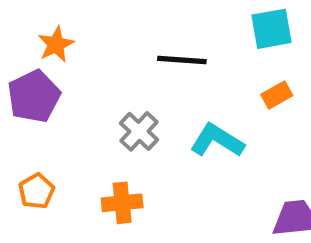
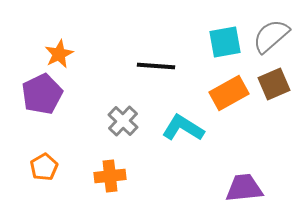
orange rectangle: (277, 95) -> (229, 93), size x1.6

